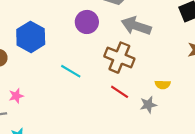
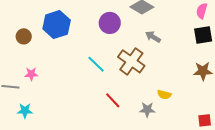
gray arrow: (136, 26) -> (153, 37), size x0.6
cyan line: (71, 71) -> (96, 64), moved
red line: (120, 92) -> (113, 100), moved

